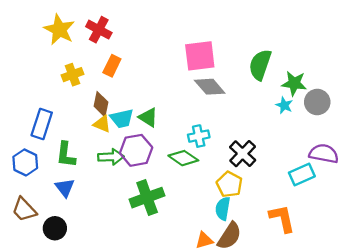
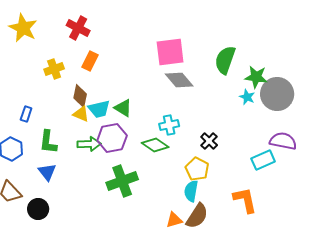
yellow star: (59, 30) -> (23, 28), moved
gray circle: (317, 102) -> (277, 94), size x1.4
blue rectangle: (42, 124) -> (26, 114), size x0.6
black cross: (243, 154) -> (209, 141), size x0.7

